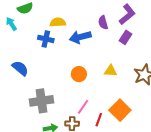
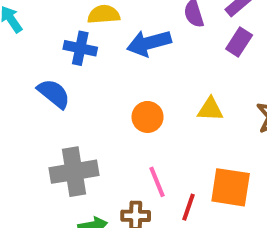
blue semicircle: (20, 68) -> (54, 94), moved
pink line: (83, 107) -> (157, 182), turned -56
orange square: (120, 110) -> (231, 187), turned -35

